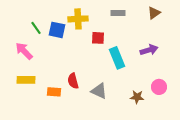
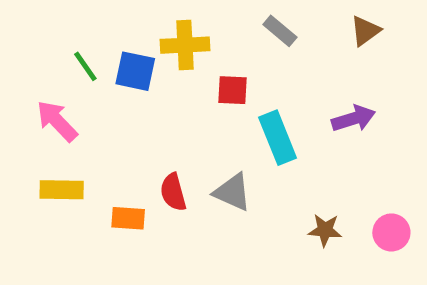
gray rectangle: (118, 13) -> (280, 31), turned 40
pink circle: (159, 87) -> (391, 232), moved
gray triangle: (99, 91) -> (232, 192), moved

